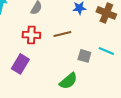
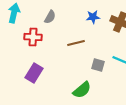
red cross: (31, 35) -> (33, 37), moved

